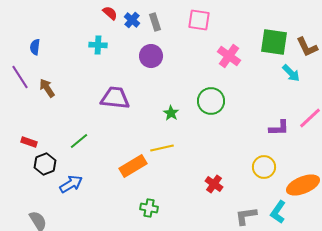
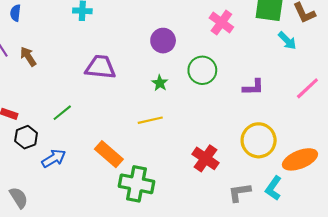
purple circle: (151, 56) -> (163, 41), moved
purple L-shape: (279, 128) -> (253, 87), moved
orange rectangle: (133, 166) -> (109, 154), moved, turned 72
yellow circle: (264, 167) -> (259, 140), size x1.4
red cross: (214, 184) -> (205, 158), size x1.4
green cross: (149, 208) -> (136, 184), size x1.8

